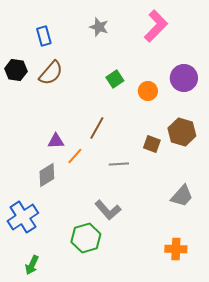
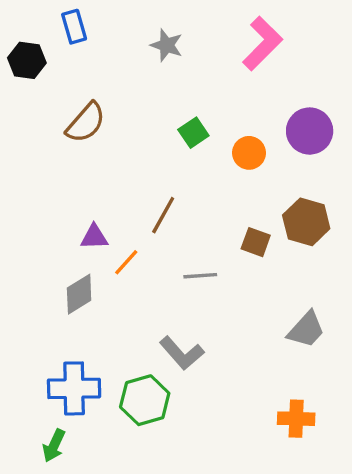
blue rectangle: (44, 36) -> (74, 27), moved
black hexagon: (16, 70) -> (27, 60), moved
blue cross: (23, 217) -> (74, 388), moved, turned 32

